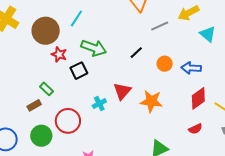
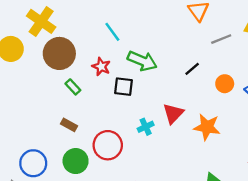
cyan line: (76, 18) -> (112, 32), moved, turned -72
brown circle: (46, 31) -> (59, 53), moved
black square: (79, 71) -> (124, 87), turned 30
green rectangle: (47, 89) -> (73, 87), moved
brown rectangle: (34, 105) -> (69, 125), turned 56

